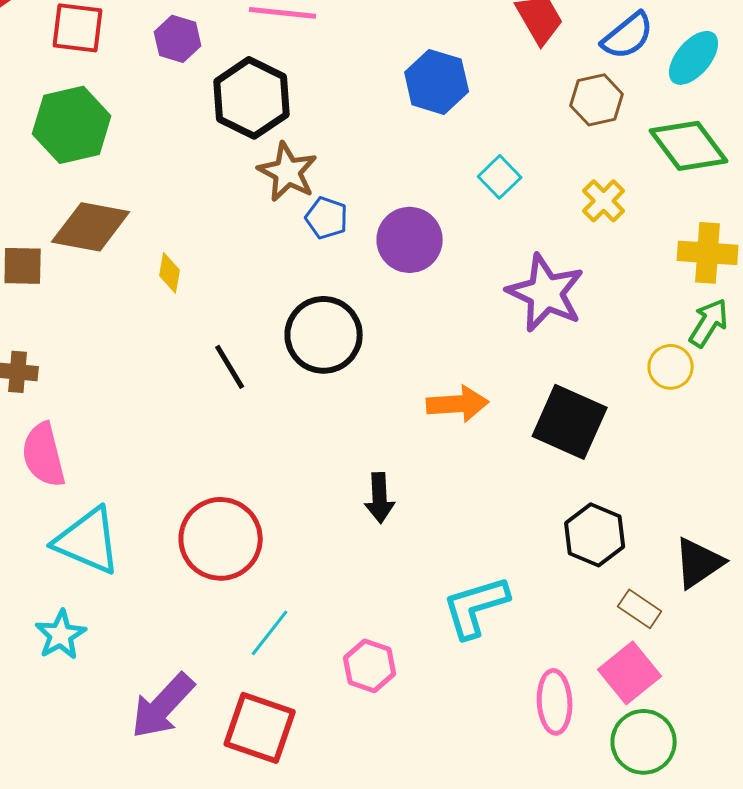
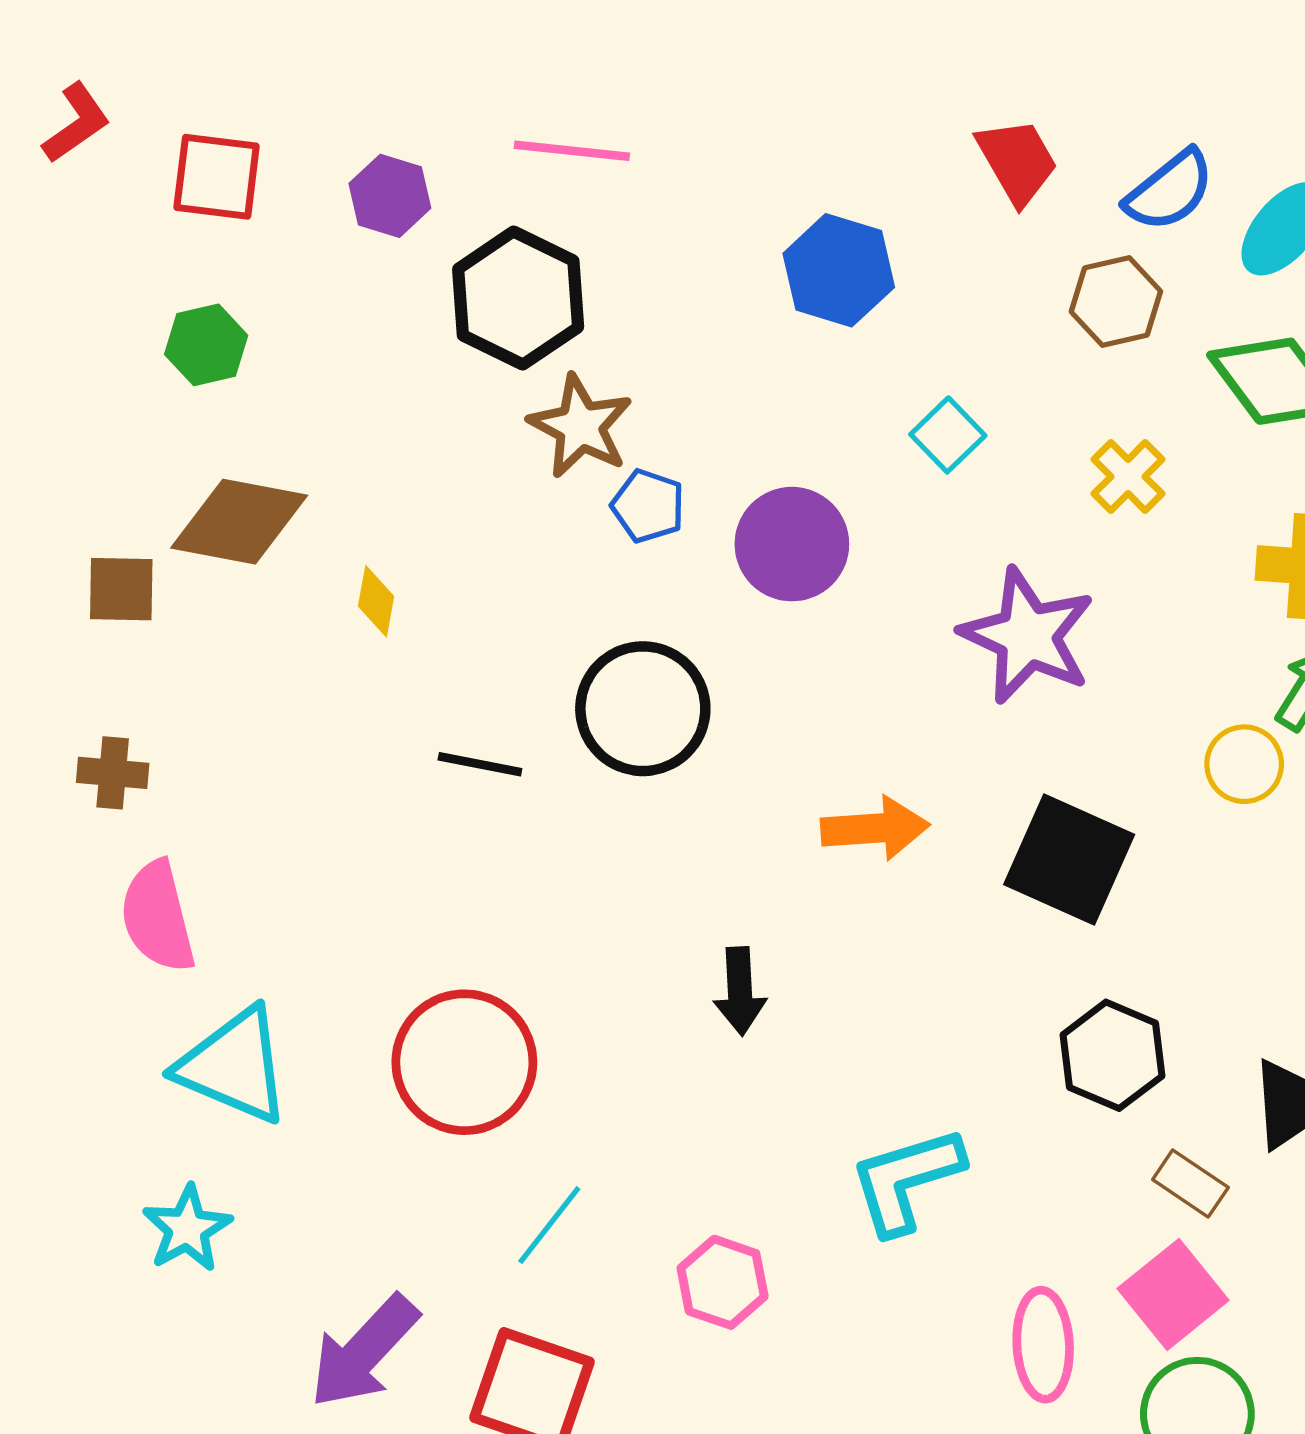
green hexagon: (72, 125) -> (206, 345), size x0.6
black line: (230, 367) -> (480, 764), turned -48

